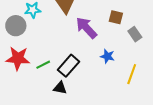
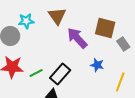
brown square: (116, 17) -> (105, 28), size x1.5

